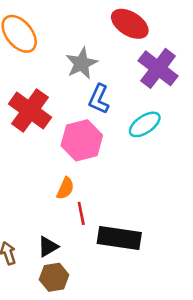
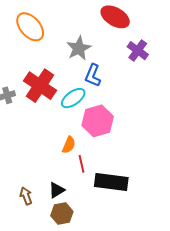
purple cross: (158, 68) -> (138, 51), size x0.7
cyan ellipse: (145, 124) -> (73, 98), moved
pink hexagon: (82, 140) -> (98, 121), moved

